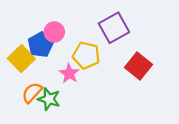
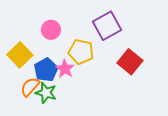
blue pentagon: (40, 45) -> (46, 70), moved

